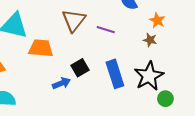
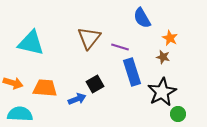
orange trapezoid: (41, 48) -> (45, 88), moved
blue rectangle: (115, 74) -> (132, 72), moved

